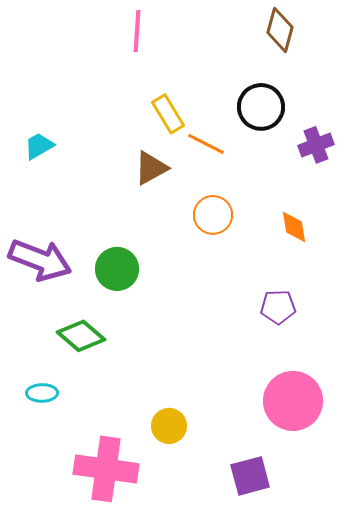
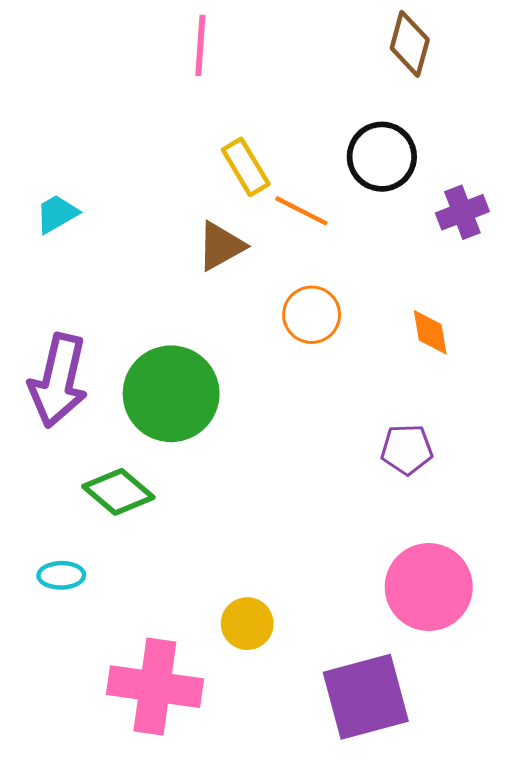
purple arrow: (40, 260) -> (58, 381), turned 82
green circle: (117, 269) -> (171, 394), size x1.5
purple square: (250, 476) -> (366, 697), size x1.5

